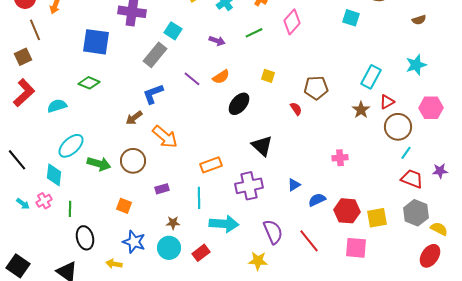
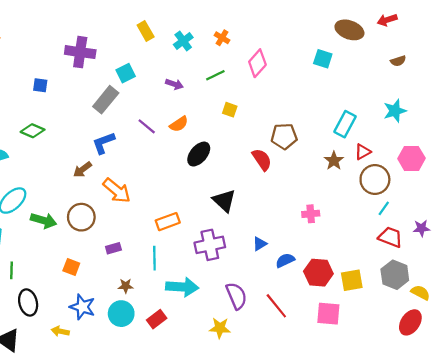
cyan square: (173, 31) -> (126, 73), turned 30
blue square: (96, 42) -> (40, 85), size x0.5
yellow square: (268, 76) -> (230, 110), moved
red semicircle: (296, 109) -> (262, 160), size x1.5

